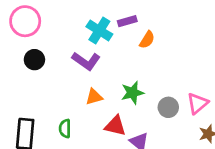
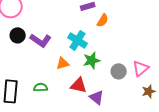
cyan cross: (99, 30) -> (78, 40), moved
purple L-shape: (86, 61) -> (41, 40), moved
green semicircle: (65, 129) -> (41, 87), turned 88

